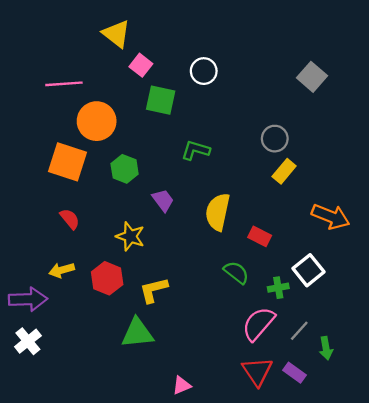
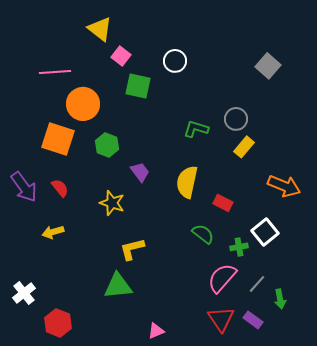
green L-shape: (196, 150) -> (196, 129), moved
red hexagon: (107, 278) -> (58, 323), moved
purple arrow: (28, 299) -> (24, 187), moved, turned 56

